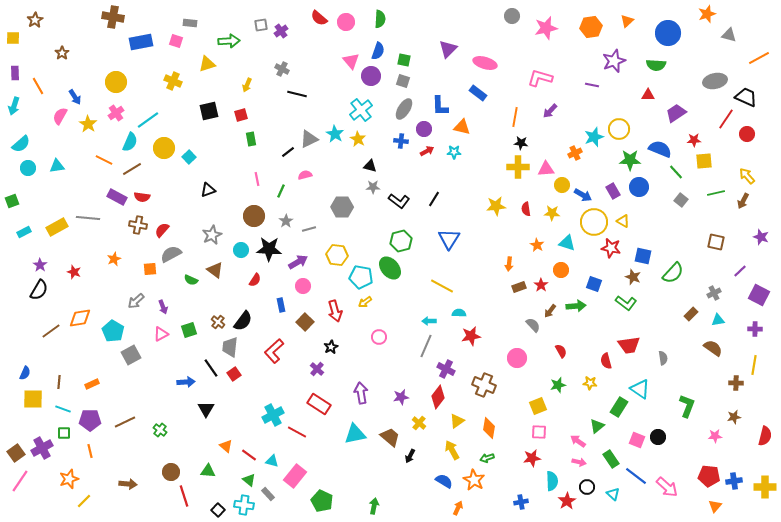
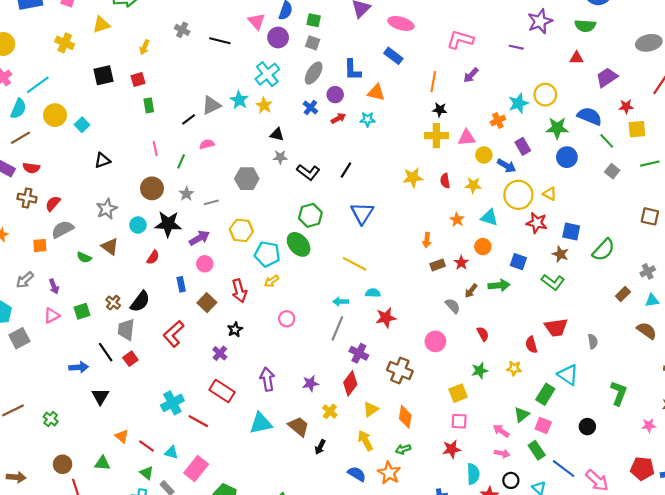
black line: (297, 94) -> (220, 41), moved
blue cross: (401, 141) -> (310, 108), turned 32
purple rectangle: (613, 191) -> (523, 146), moved
pink square: (637, 440) -> (543, 425), moved

